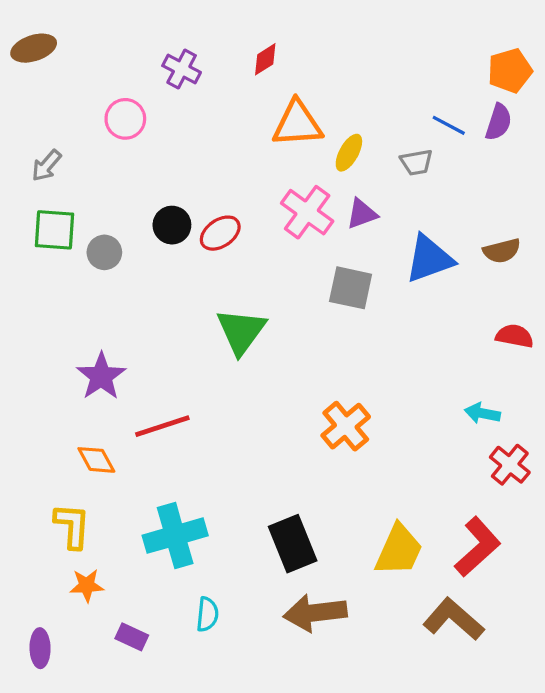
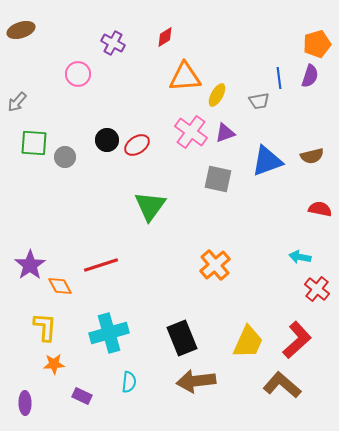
blue line: (449, 125) -> (279, 78), turned 55
gray arrow: (46, 166) -> (17, 102), moved
purple star: (101, 376) -> (30, 265), moved

